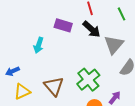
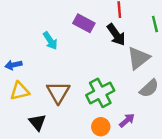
cyan arrow: (39, 45) -> (50, 41), turned -63

